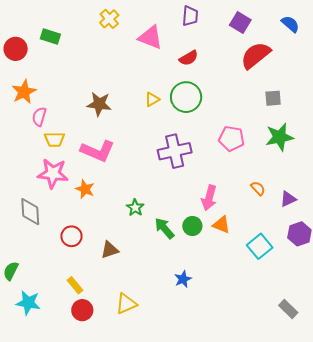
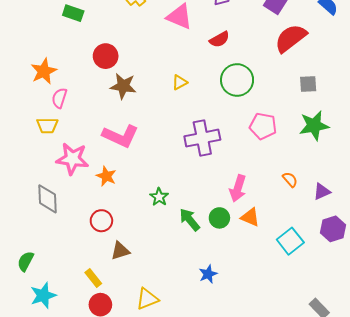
red circle: (16, 49) -> (106, 56), moved
green circle: (186, 97) -> (237, 80), moved
yellow trapezoid: (54, 139) -> (47, 125), moved
red circle: (71, 236) -> (101, 221), moved
brown triangle: (110, 250) -> (120, 251), moved
cyan star: (28, 303) -> (43, 295), turned -30

